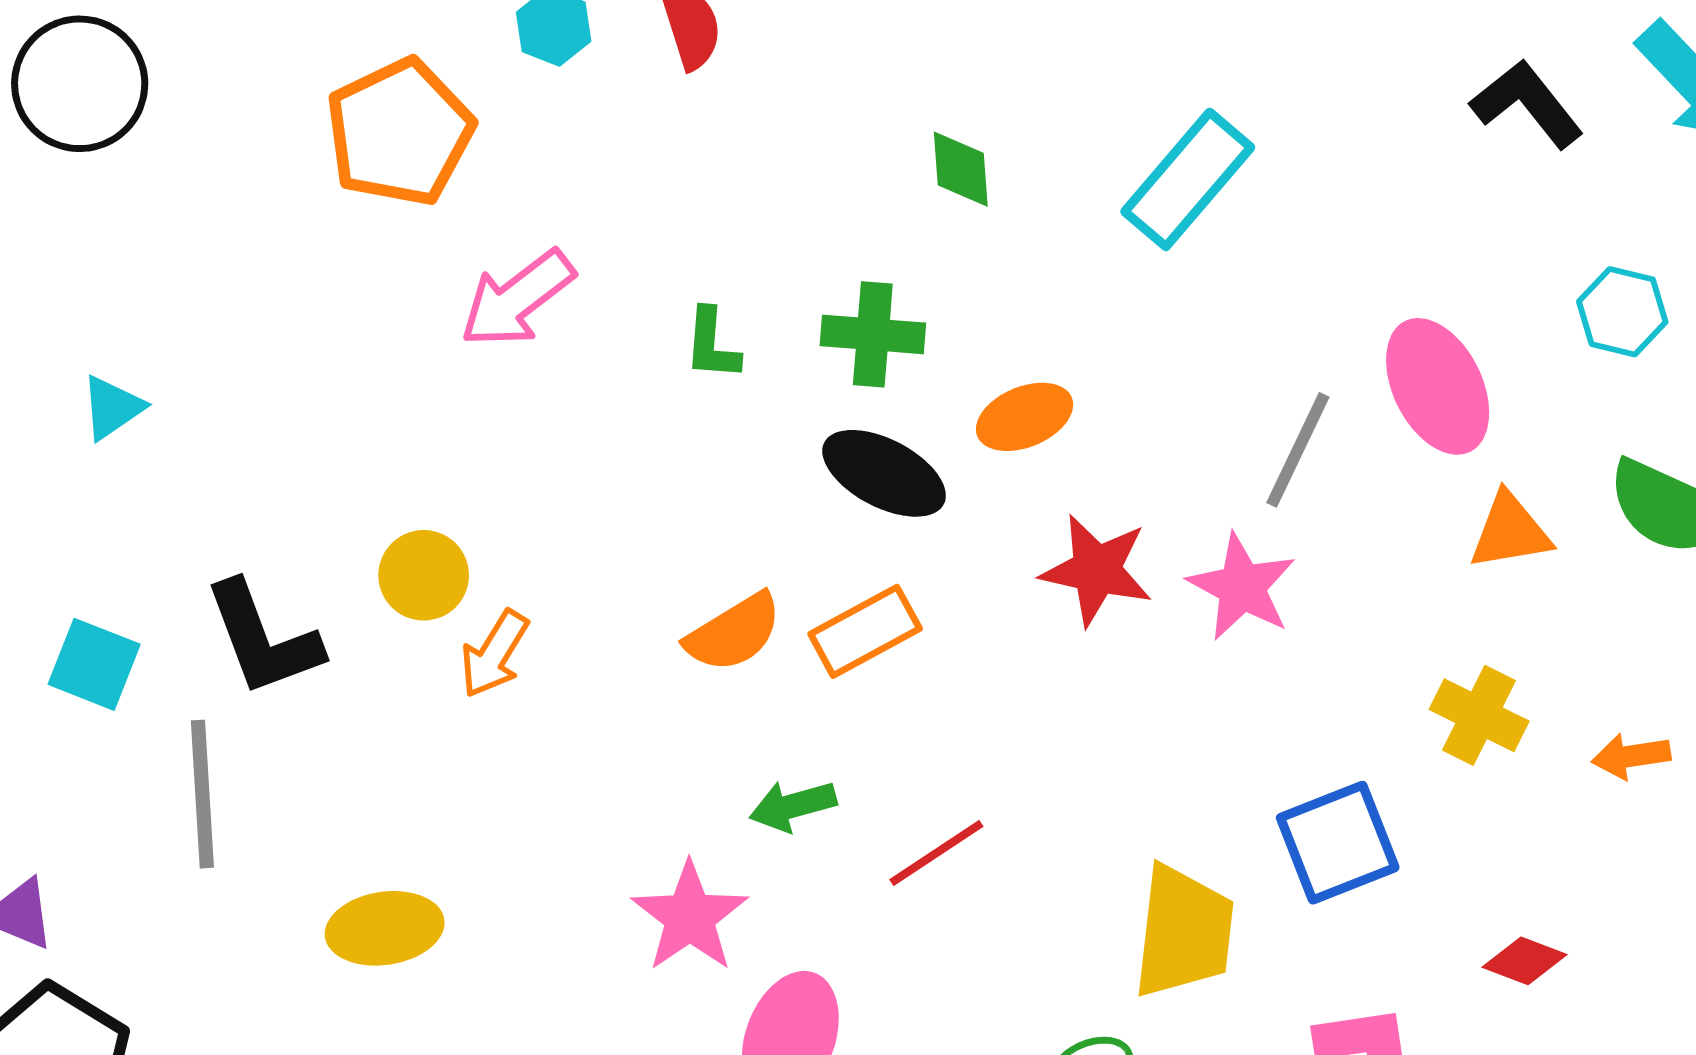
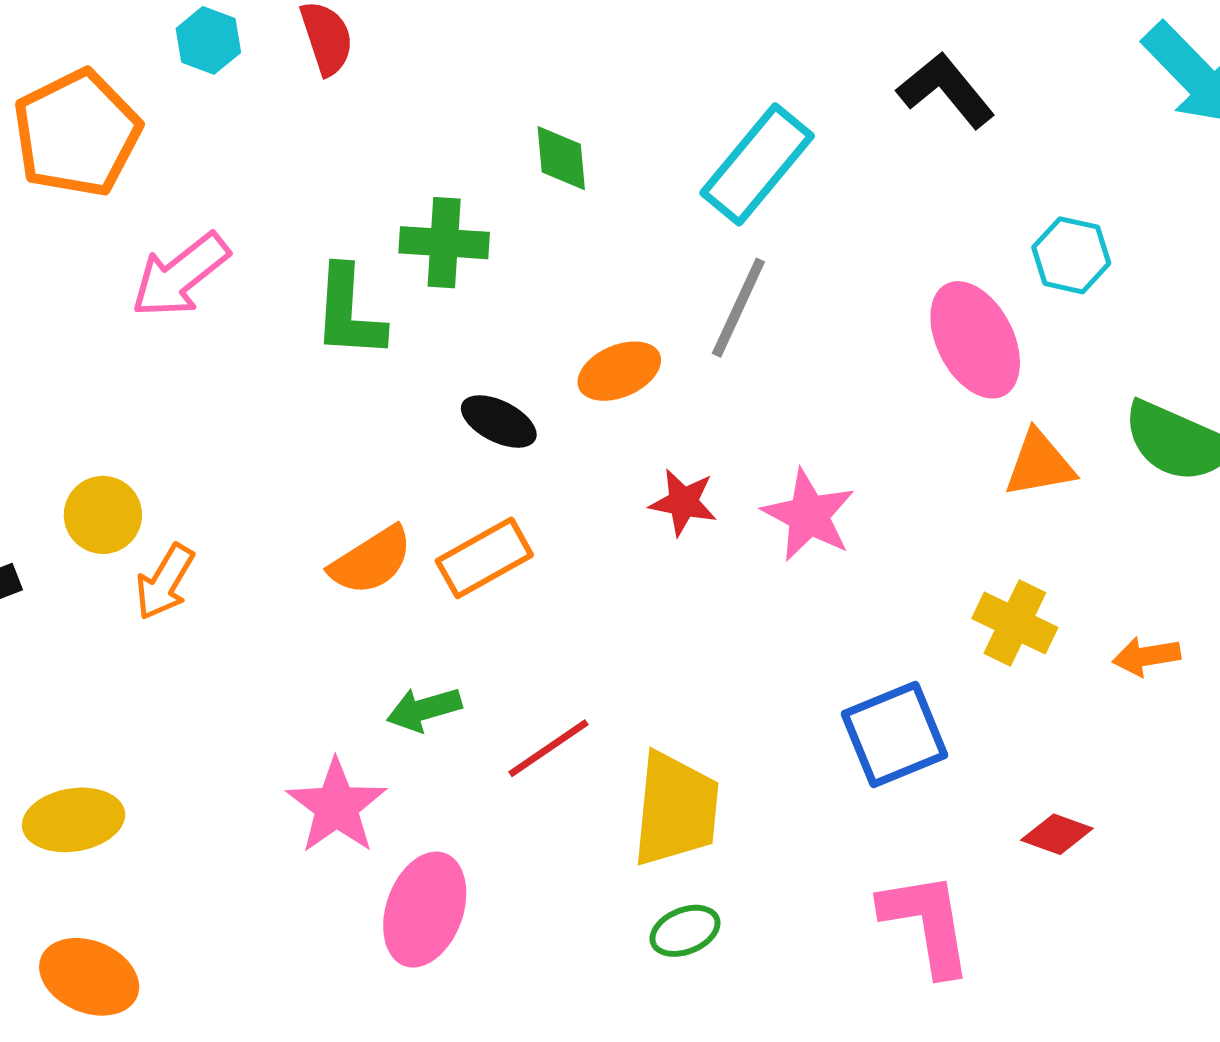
black L-shape: (1527, 104) -> (946, 90), moved
cyan hexagon: (1622, 312) -> (1071, 255), moved
green cross: (873, 334) -> (444, 243), moved
green L-shape: (712, 344) -> (349, 312), size x1.5
gray line: (1298, 450) -> (738, 308), moved
black ellipse: (884, 473) -> (499, 421), size x0.7
red star: (1097, 570) -> (683, 502), size x0.7
yellow trapezoid: (1184, 932) -> (676, 809), moved

